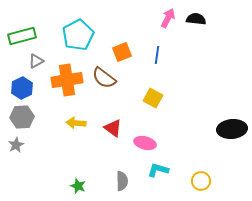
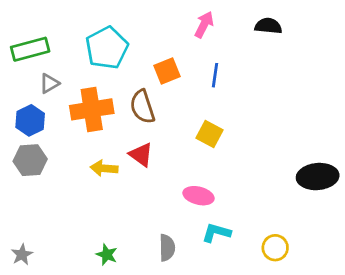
pink arrow: (168, 18) -> (204, 25), moved
brown semicircle: (104, 78) -> (142, 107), turned 35
red triangle: (113, 128) -> (141, 155), moved
gray star: (16, 145) -> (22, 255), moved

